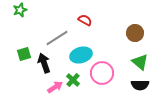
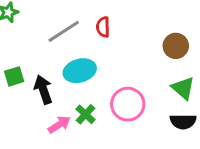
red semicircle: (85, 20) -> (103, 27), turned -120
gray line: (57, 38) -> (64, 31), moved
cyan ellipse: (81, 55) -> (80, 71), moved

